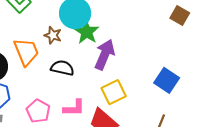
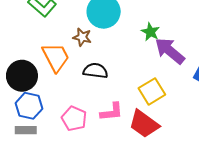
green star: (87, 32) -> (150, 32), moved, size x0.7
purple arrow: (105, 55) -> (170, 51), moved, turned -68

